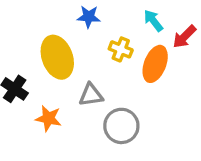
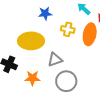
yellow ellipse: (57, 57) -> (31, 41), turned -60
gray circle: (121, 126) -> (66, 81), moved

